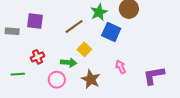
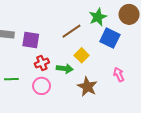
purple square: (35, 21) -> (31, 40), moved
red cross: (38, 57) -> (42, 63), moved
pink circle: (57, 80) -> (42, 86), moved

